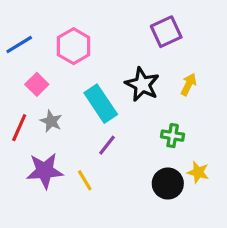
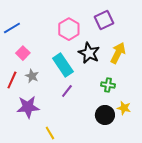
pink hexagon: (74, 46) -> (69, 29), moved
yellow arrow: (189, 84) -> (118, 53), size x1.5
yellow line: (85, 180) -> (50, 133), moved

